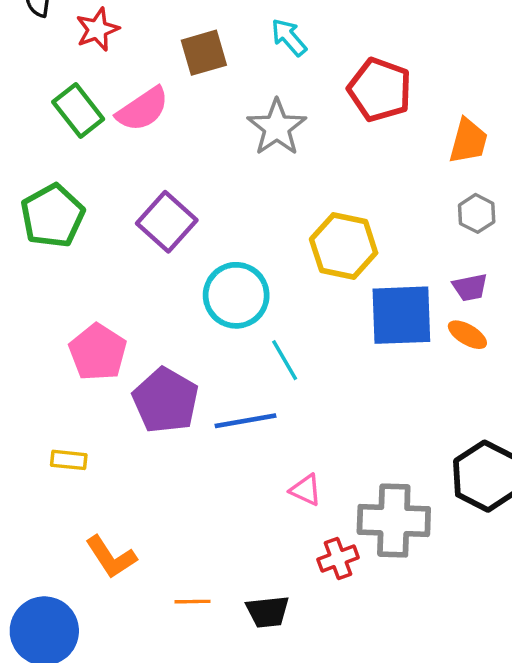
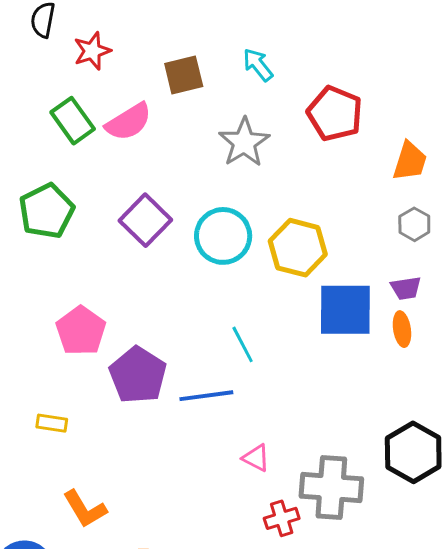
cyan circle: (236, 295) -> (223, 236), moved
orange ellipse: (467, 335) -> (402, 329), turned 48

